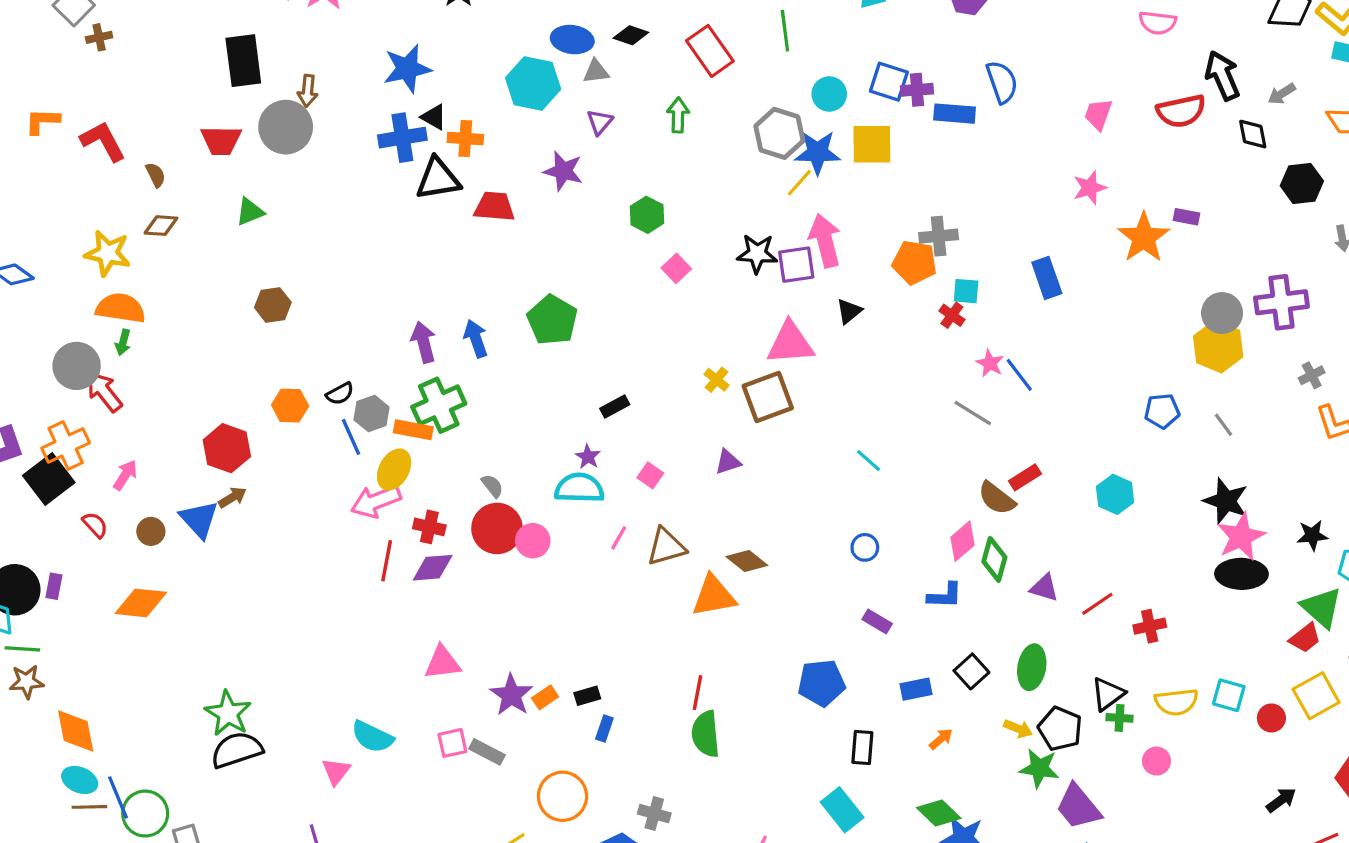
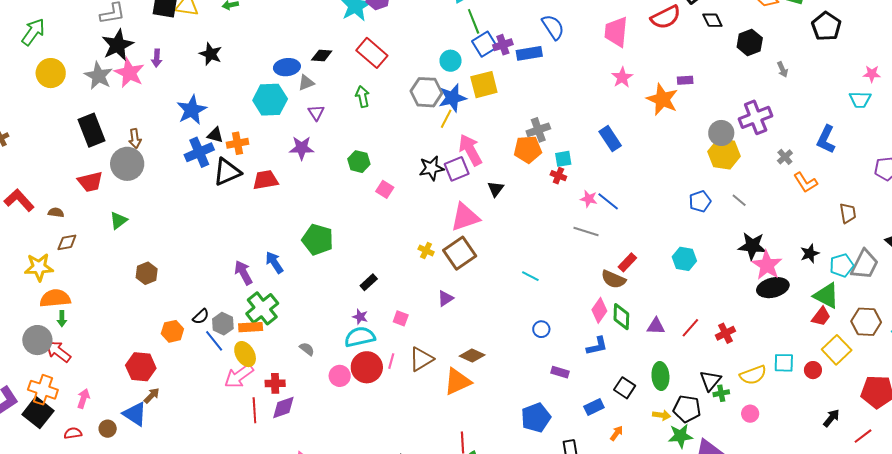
green line: (785, 31) -> (474, 21), moved
blue square: (889, 82) -> (485, 44), turned -35
pink trapezoid: (1098, 114) -> (616, 32), size x1.5
brown semicircle: (156, 175) -> (56, 213), turned -42
orange cross: (66, 445) -> (43, 390), turned -32
yellow ellipse: (394, 469) -> (245, 354), turned -45
red semicircle: (95, 525) -> (73, 433), turned -42
red circle: (497, 528) -> (367, 367), moved

